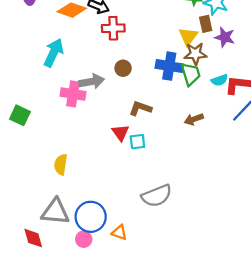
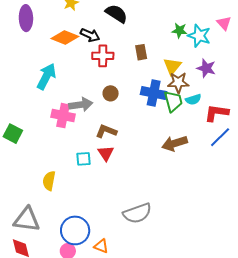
brown rectangle: (206, 24) -> (141, 52), moved
cyan semicircle: (219, 80) -> (193, 99), moved
brown L-shape: (140, 108) -> (106, 131), moved
brown arrow: (194, 119) -> (175, 143), size x1.4
cyan square: (137, 142) -> (83, 159), moved
gray triangle: (55, 212) -> (27, 220), moved

